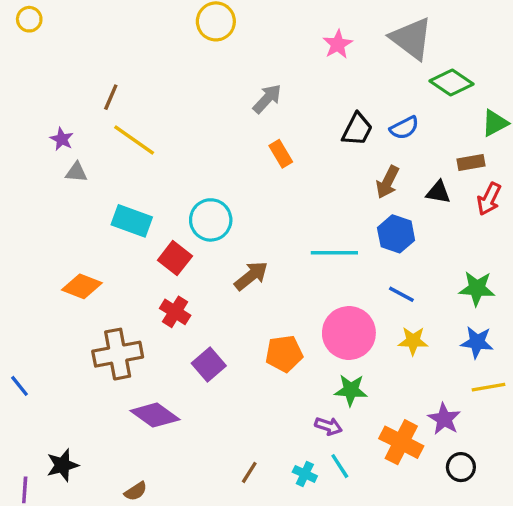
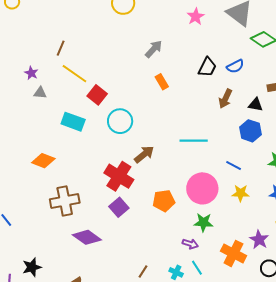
blue hexagon: (396, 234) -> (250, 131), moved
red square: (175, 258) -> (97, 95), moved
red cross: (175, 312) -> (119, 176), moved, size x1.6

